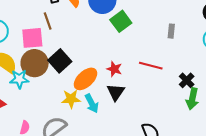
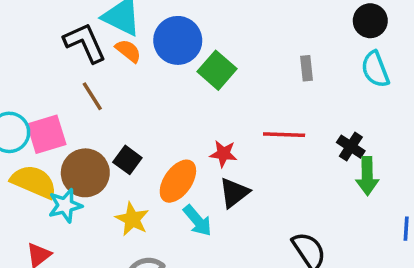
pink square: (32, 38) -> (47, 134), moved
black square: (60, 61) -> (127, 160), size x0.7
black triangle: (116, 92) -> (234, 193), turned 30
yellow star: (71, 99) -> (132, 219), moved, turned -30

